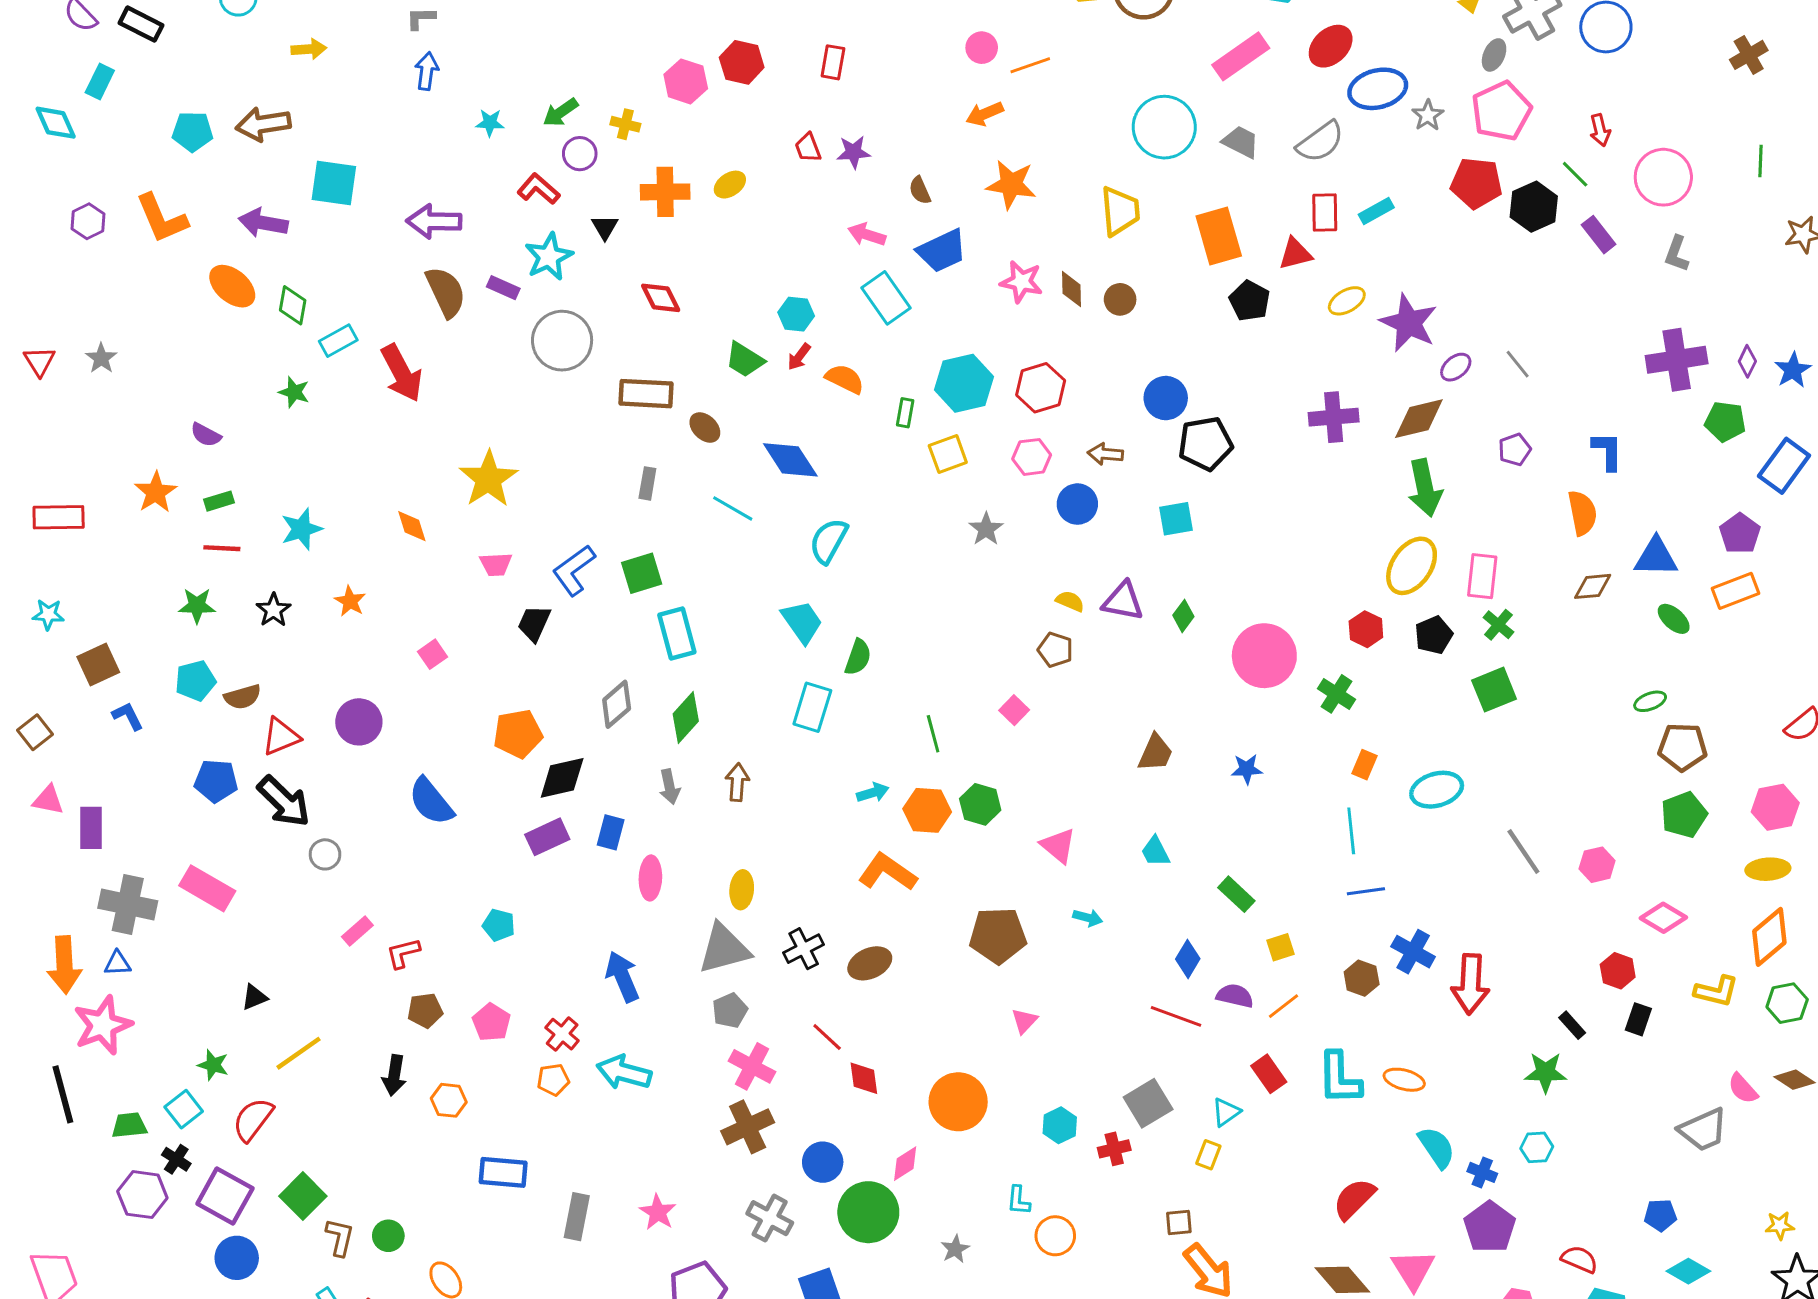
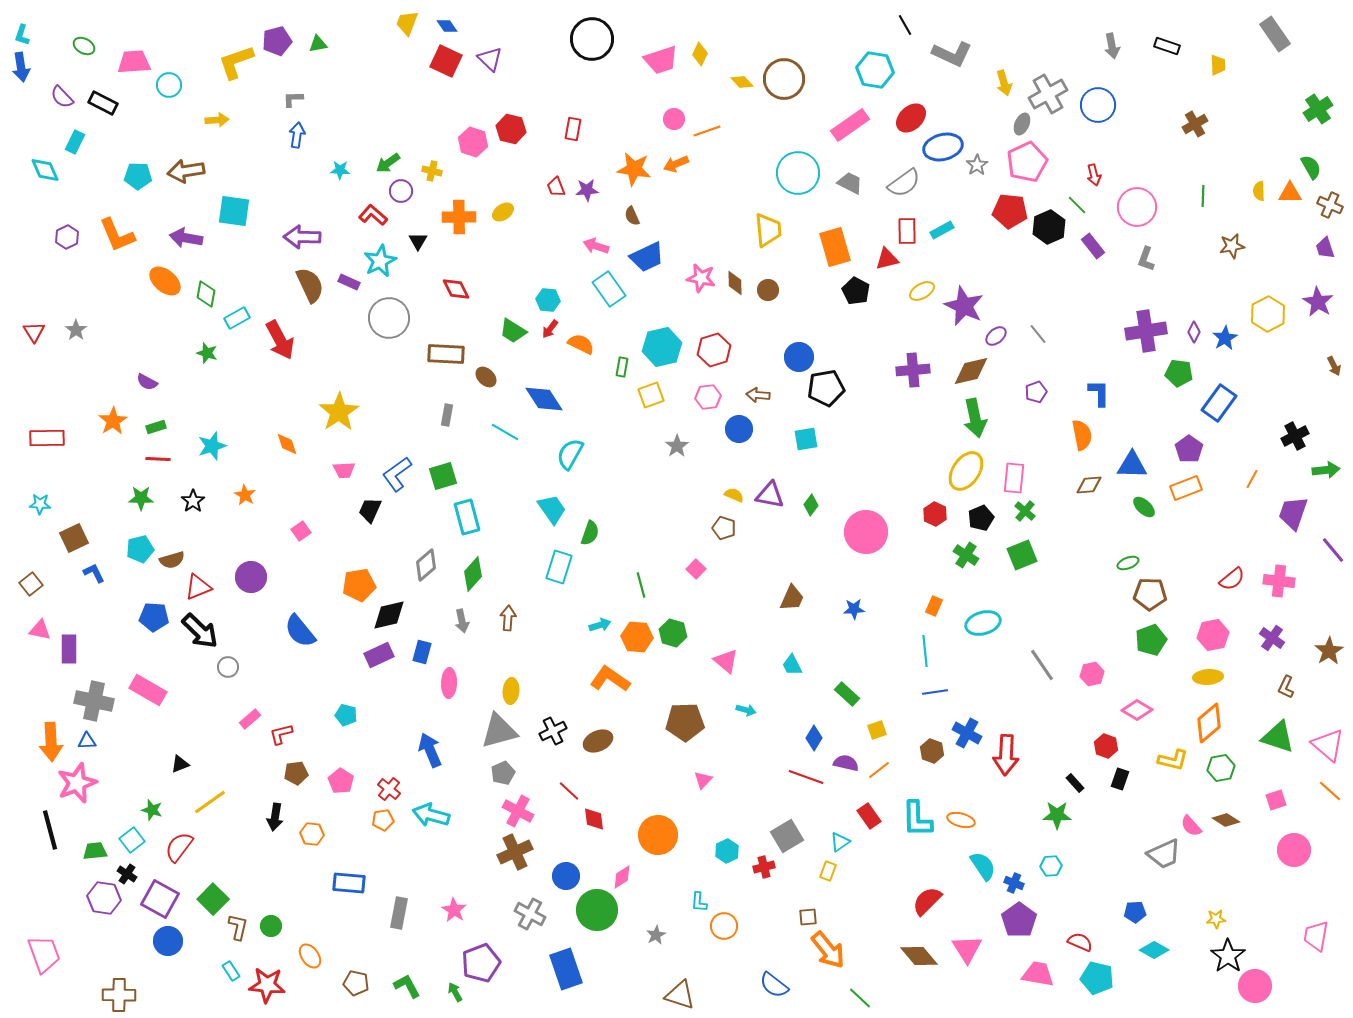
orange star: (1011, 185) -> (634, 169), moved
green cross: (1336, 694) -> (966, 555), moved

